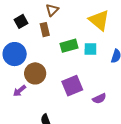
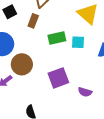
brown rectangle: (45, 30) -> (33, 21), turned 32
purple semicircle: (99, 99) -> (85, 92), turned 40

